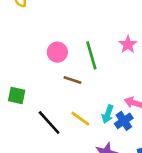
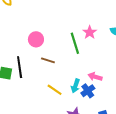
green line: (91, 55) -> (75, 43), moved
black line: (49, 122) -> (20, 67), moved, turned 35

